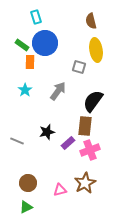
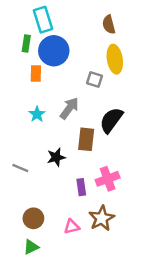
cyan rectangle: (36, 17) -> (43, 20), size x1.5
green rectangle: (22, 45) -> (26, 44), moved, turned 64
cyan star: (25, 90) -> (37, 114), moved
brown rectangle: (85, 126) -> (86, 139), moved
purple rectangle: (68, 143) -> (81, 187), moved, turned -56

